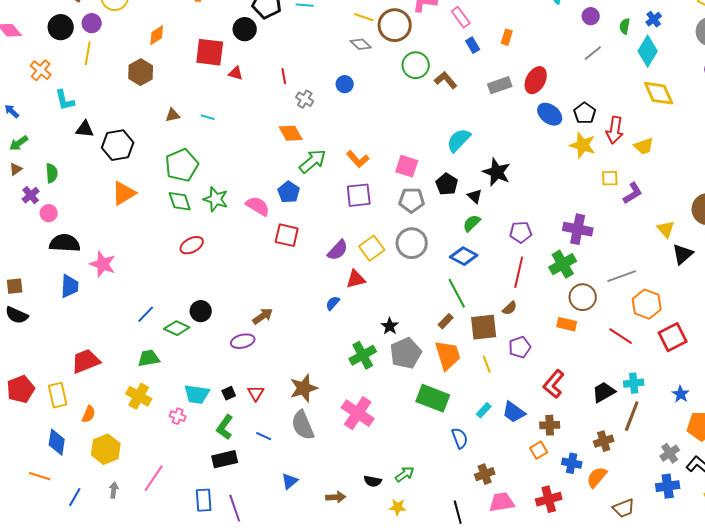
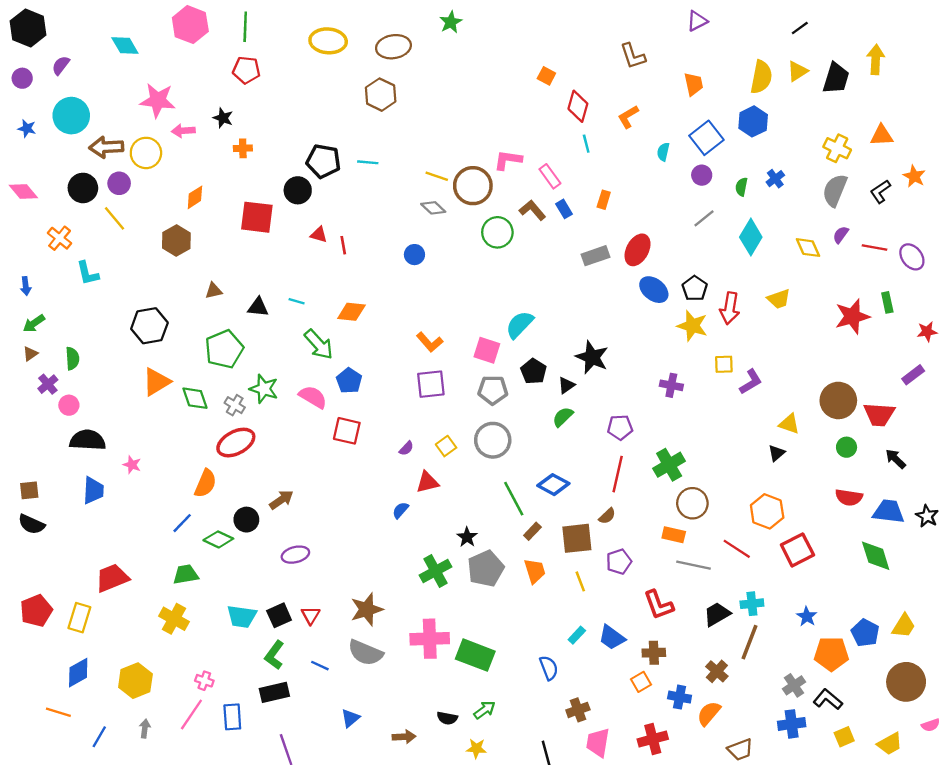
cyan diamond: (648, 51) -> (751, 237), moved
yellow line: (88, 53) -> (114, 218), turned -50
red triangle: (236, 73) -> (319, 235), moved
brown L-shape: (446, 80) -> (532, 210), moved
yellow diamond: (659, 93) -> (808, 248), moved, size x0.7
gray cross: (305, 99) -> (235, 405), moved
blue arrow: (12, 111) -> (26, 286), turned -140
cyan line: (208, 117) -> (297, 301), moved
black triangle: (85, 129) -> (258, 307), moved
orange diamond: (291, 133) -> (351, 312), turned -55
cyan semicircle: (459, 140) -> (520, 325), moved
yellow trapezoid: (644, 146) -> (779, 299), moved
green arrow: (313, 161) -> (319, 344), moved, turned 88
black triangle: (475, 196) -> (566, 385), turned 42
green diamond: (180, 201) -> (195, 398), moved
purple cross: (578, 229) -> (671, 385), moved, size x0.7
yellow triangle: (666, 229) -> (789, 424), turned -30
red ellipse: (192, 245) -> (236, 443), size x1.4
yellow square: (372, 248) -> (446, 446), size x0.7
purple semicircle: (338, 250) -> (406, 448), size x0.6
black triangle: (683, 254) -> (776, 453), moved, size x0.7
blue diamond: (464, 256) -> (553, 485), moved
pink star: (103, 264) -> (132, 465), size x0.6
gray line: (622, 276) -> (694, 565), moved, turned 32
green line: (457, 293) -> (514, 499), moved
brown arrow: (263, 316) -> (281, 500), moved
orange trapezoid: (448, 355) -> (535, 571), size x0.7
red L-shape: (554, 384) -> (659, 605), turned -60
black square: (229, 393) -> (279, 615), size x1.5
yellow rectangle: (58, 395) -> (79, 618), turned 30
green rectangle: (433, 398) -> (475, 655), moved
pink cross: (358, 413) -> (430, 639), turned -36
orange semicircle: (89, 414) -> (205, 483), moved, size x1.4
pink cross: (178, 416) -> (204, 681), moved
gray semicircle: (303, 425) -> (365, 653), turned -44
brown cross: (604, 441) -> (717, 671), turned -30
blue diamond: (57, 442) -> (78, 673), turned 52
blue rectangle: (204, 500) -> (232, 717), moved
pink trapezoid: (502, 502) -> (598, 743), turned -72

